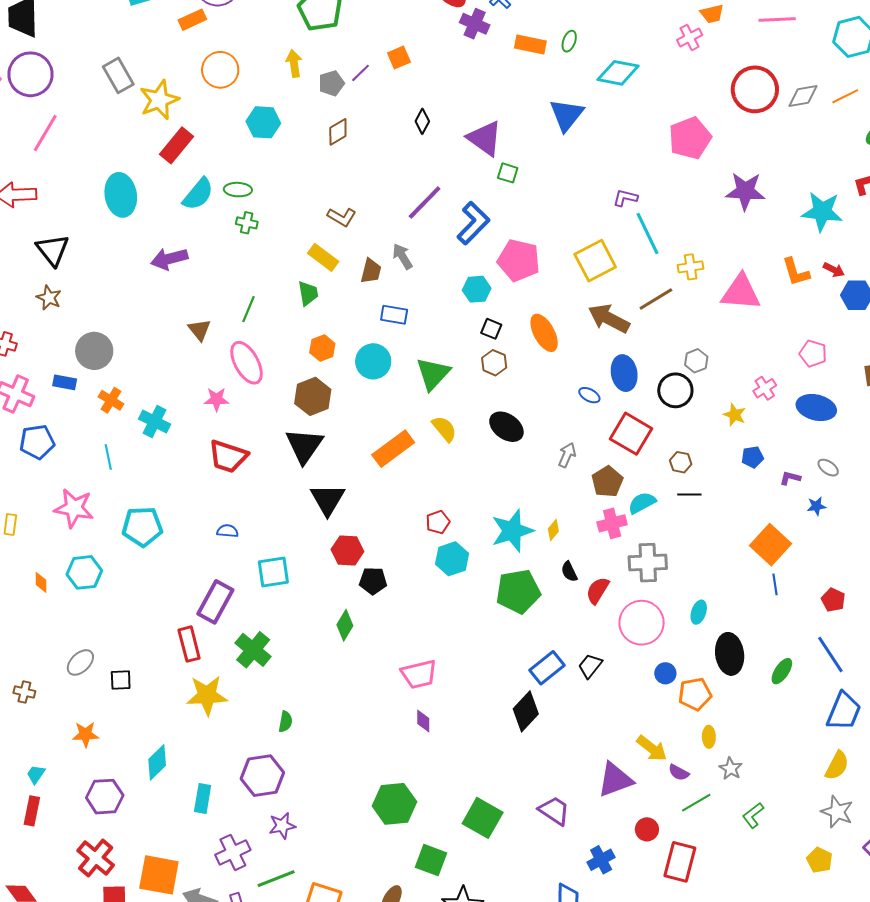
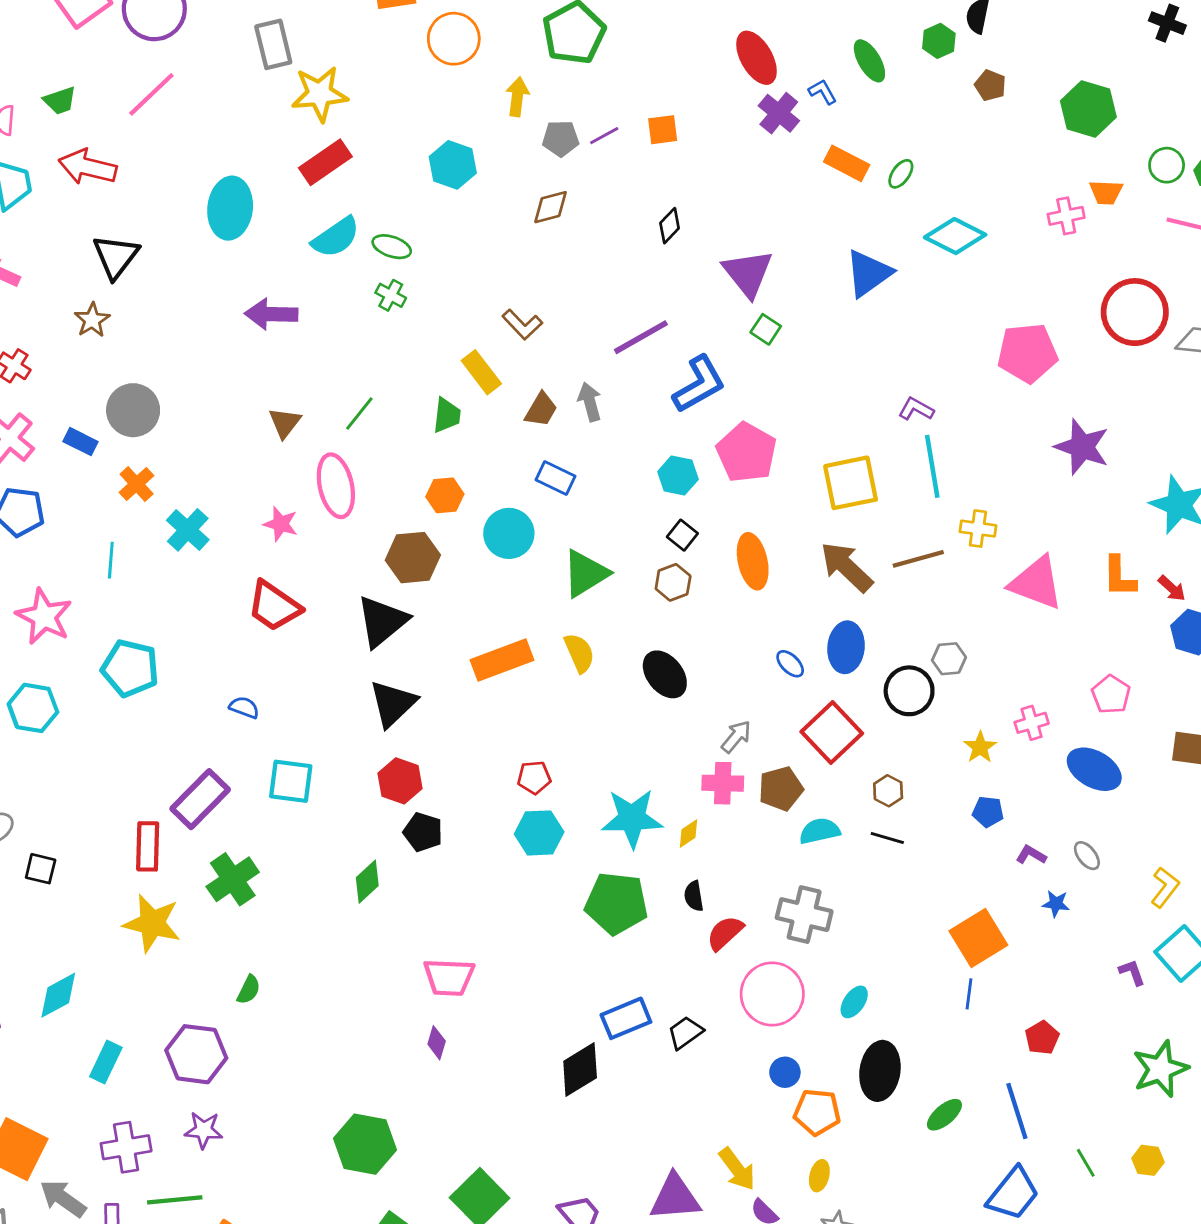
orange circle: (220, 70) -> (454, 39), moved
pink cross: (612, 523) -> (723, 783), moved

